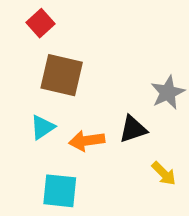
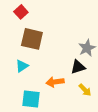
black triangle: (133, 129) -> (78, 67), moved
orange arrow: (87, 141) -> (55, 82), moved

